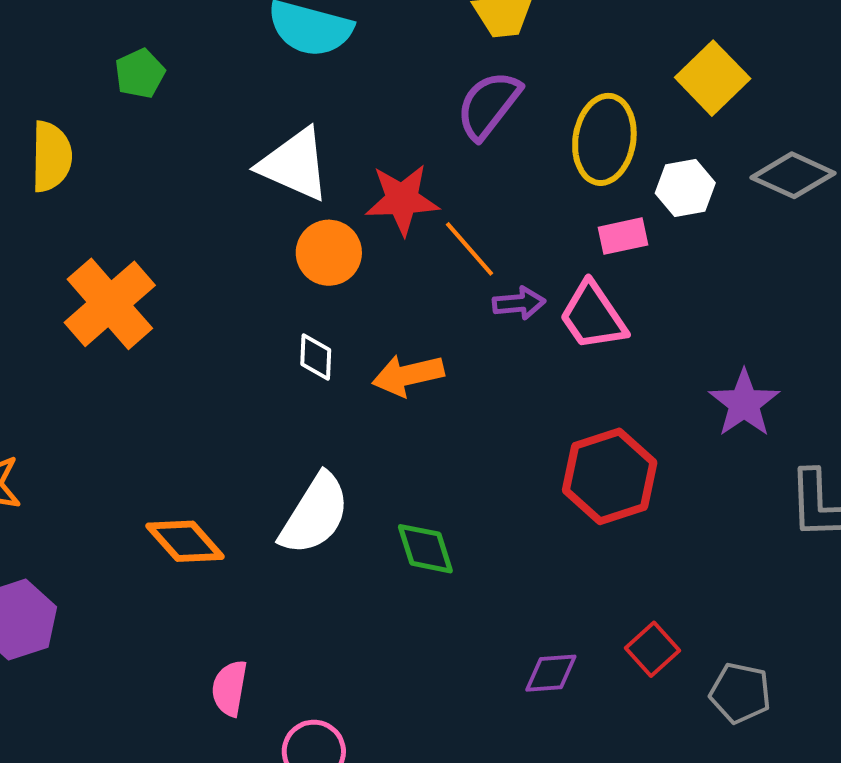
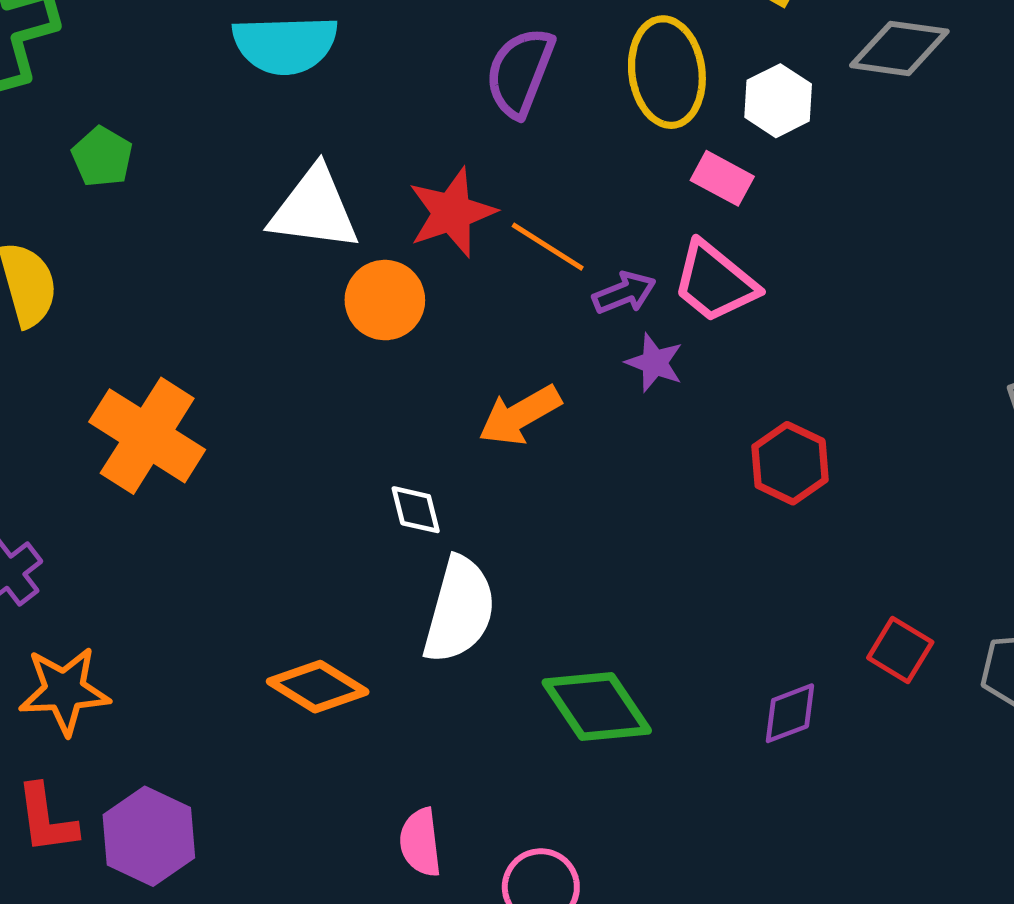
pink rectangle: (623, 236) -> (722, 178), turned 57
white diamond: (316, 357) -> (416, 510), moved
purple star: (744, 403) -> (654, 363), moved, size x0.7
red hexagon: (610, 476) -> (790, 463), size x0.7
green diamond: (425, 549) -> (597, 706), moved, size x1.4

